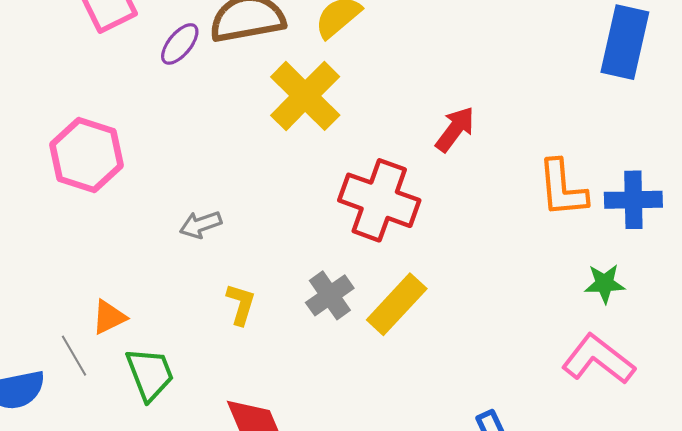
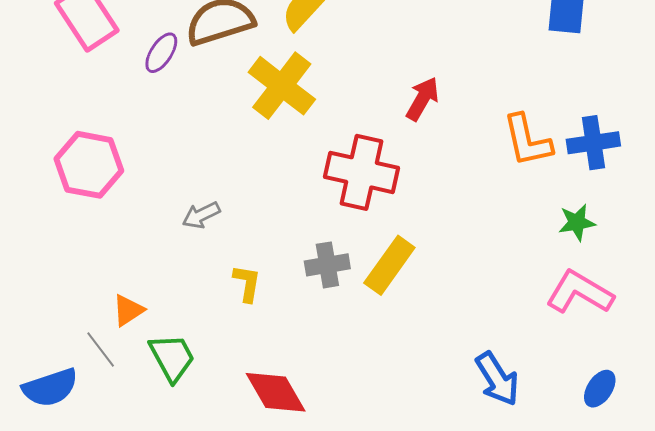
gray cross: (330, 295) -> (327, 265), turned 33

